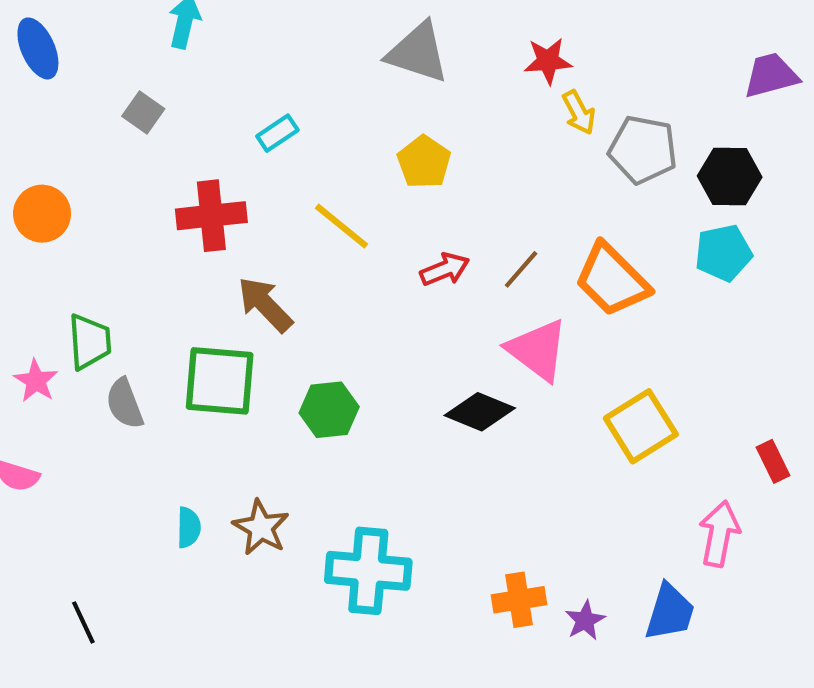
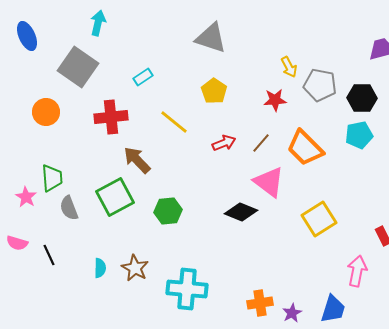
red star: (548, 61) -> (275, 100), moved
gray square: (143, 112) -> (78, 67), size x2.0
orange circle: (42, 214) -> (46, 112), moved
green square: (220, 381) -> (115, 197), turned -33
black line: (83, 622) -> (49, 255), moved

